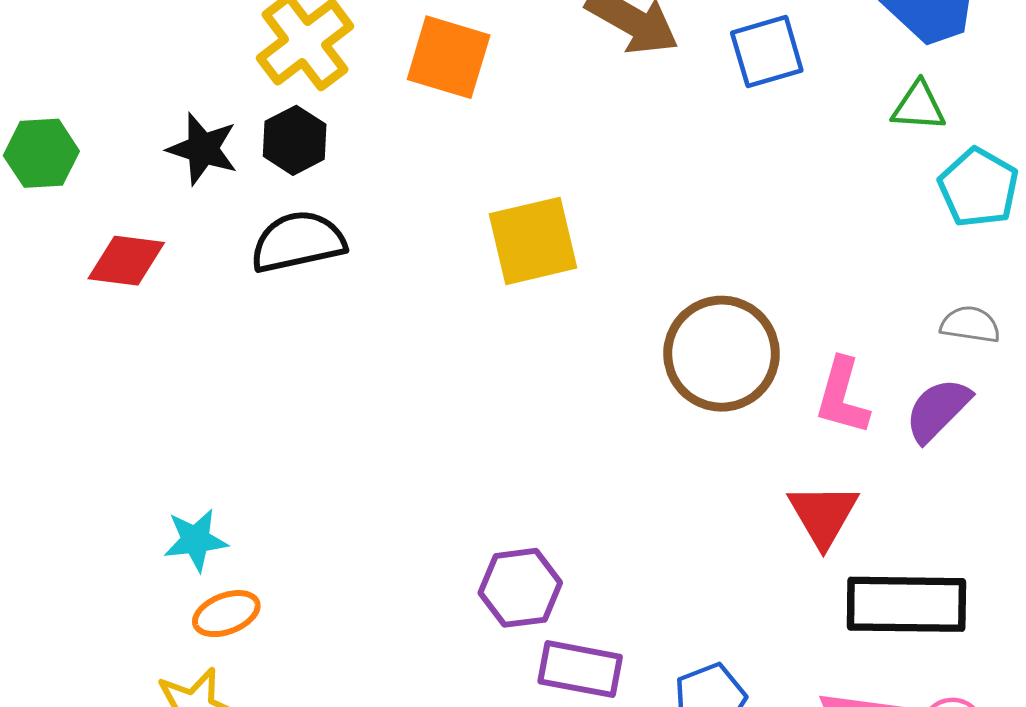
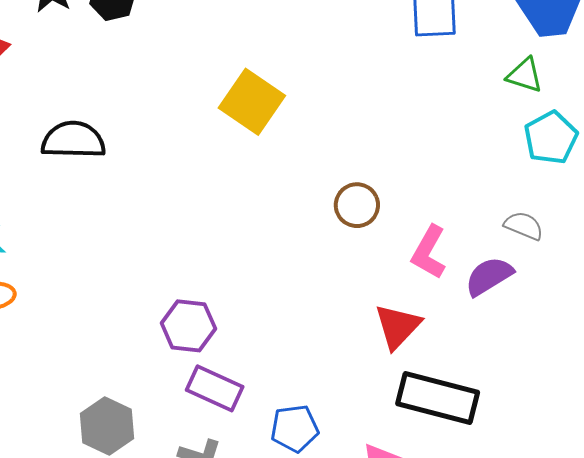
yellow square: (533, 241) -> (252, 102), turned 34
black semicircle: (298, 242) -> (73, 140), moved
brown circle: (722, 354) -> (357, 205), size x0.6

